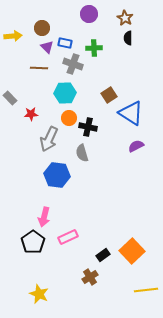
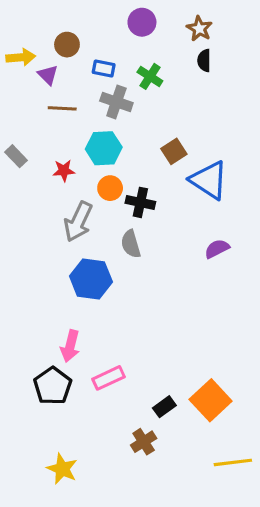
purple triangle: (47, 47) -> (48, 75), moved
green cross: (94, 48) -> (150, 76), turned 35
red star: (31, 114) -> (64, 171), moved
purple semicircle: (136, 146) -> (217, 249), moved

